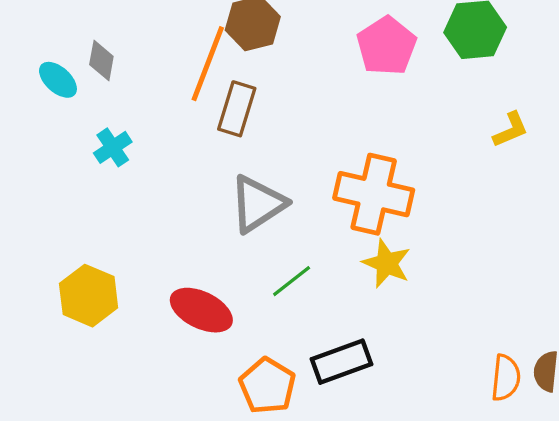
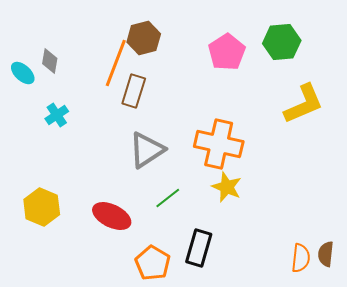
yellow L-shape: (511, 130) -> (304, 104), size x1.8
black rectangle: (341, 362) -> (199, 248), turned -54

